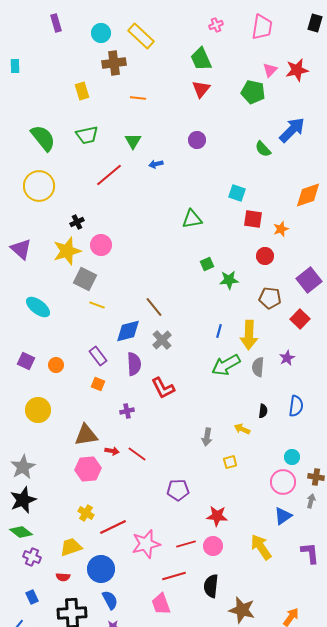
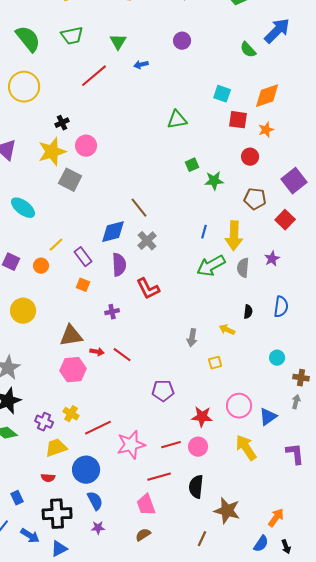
orange diamond: (308, 195) -> (267, 96), moved
yellow line: (97, 305) -> (56, 245), moved, turned -63
pink circle: (283, 482) -> (239, 406), moved
purple cross: (32, 557) -> (44, 422), moved

